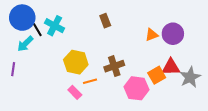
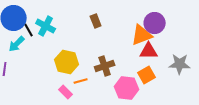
purple circle: (173, 34) -> (155, 23), moved
orange triangle: (152, 35) -> (142, 35), size x1.6
red triangle: (171, 67) -> (149, 51), moved
gray star: (190, 77) -> (180, 64), moved, turned 30

